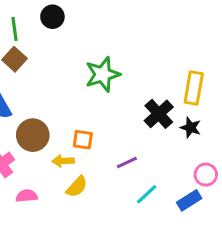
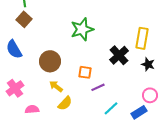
black star: (191, 128) -> (148, 64), moved
brown circle: (33, 135) -> (50, 61), moved
orange square: (83, 140) -> (85, 72), moved
yellow arrow: (63, 161) -> (56, 86), turned 40

